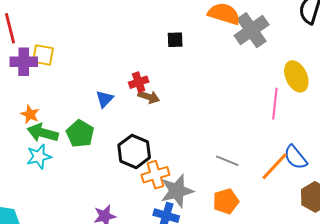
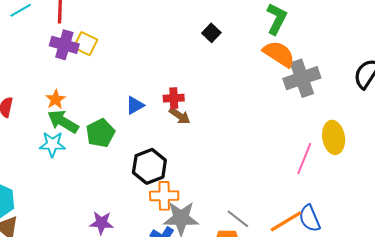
black square: (175, 40) -> (211, 33), moved, turned 30
gray line: (227, 161) -> (238, 219), moved

